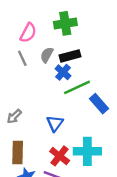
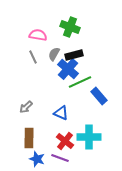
green cross: (65, 23) -> (70, 27), turned 30
pink semicircle: (28, 33) -> (38, 35), turned -108
blue cross: (63, 72) -> (68, 69), size x1.5
blue triangle: (55, 123) -> (61, 113), turned -42

